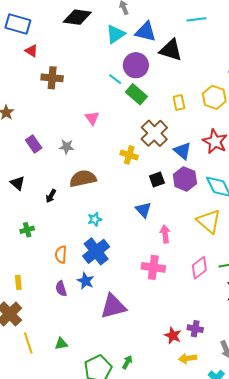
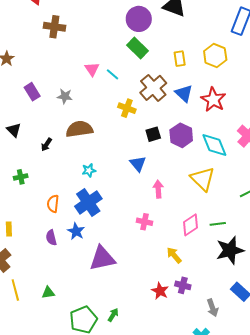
cyan line: (115, 79) -> (113, 74), moved
blue triangle: (182, 151) -> (184, 93), moved
pink cross: (153, 267) -> (145, 222), size x0.7
yellow arrow: (188, 358) -> (174, 255), moved, turned 54

